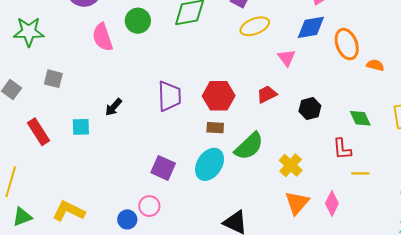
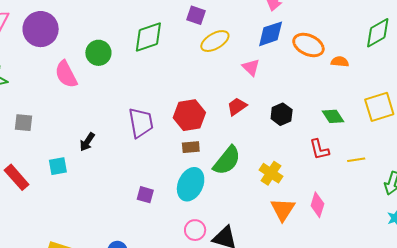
orange ellipse: (347, 44) -> (308, 45), turned -36
purple square: (163, 168) -> (145, 195), size x0.7
yellow line: (360, 173) -> (356, 160), moved
pink circle: (149, 206) -> (195, 230), moved

